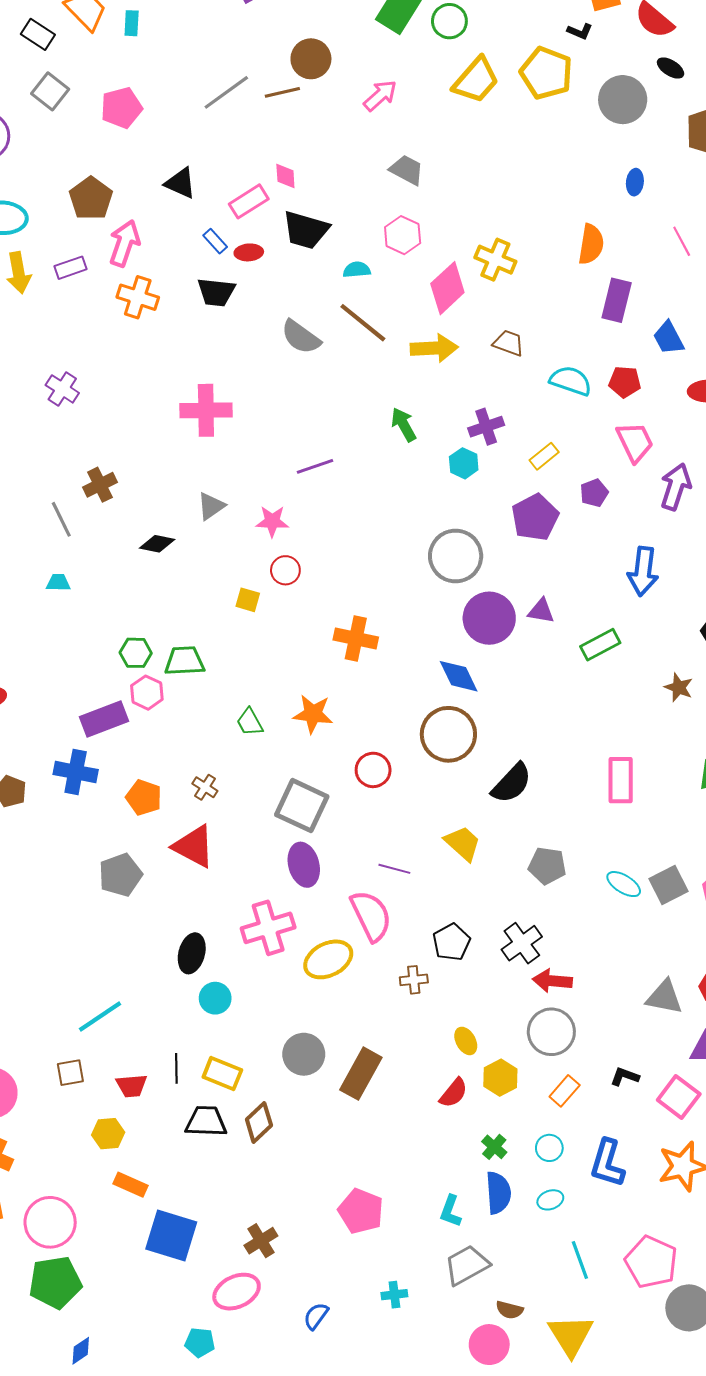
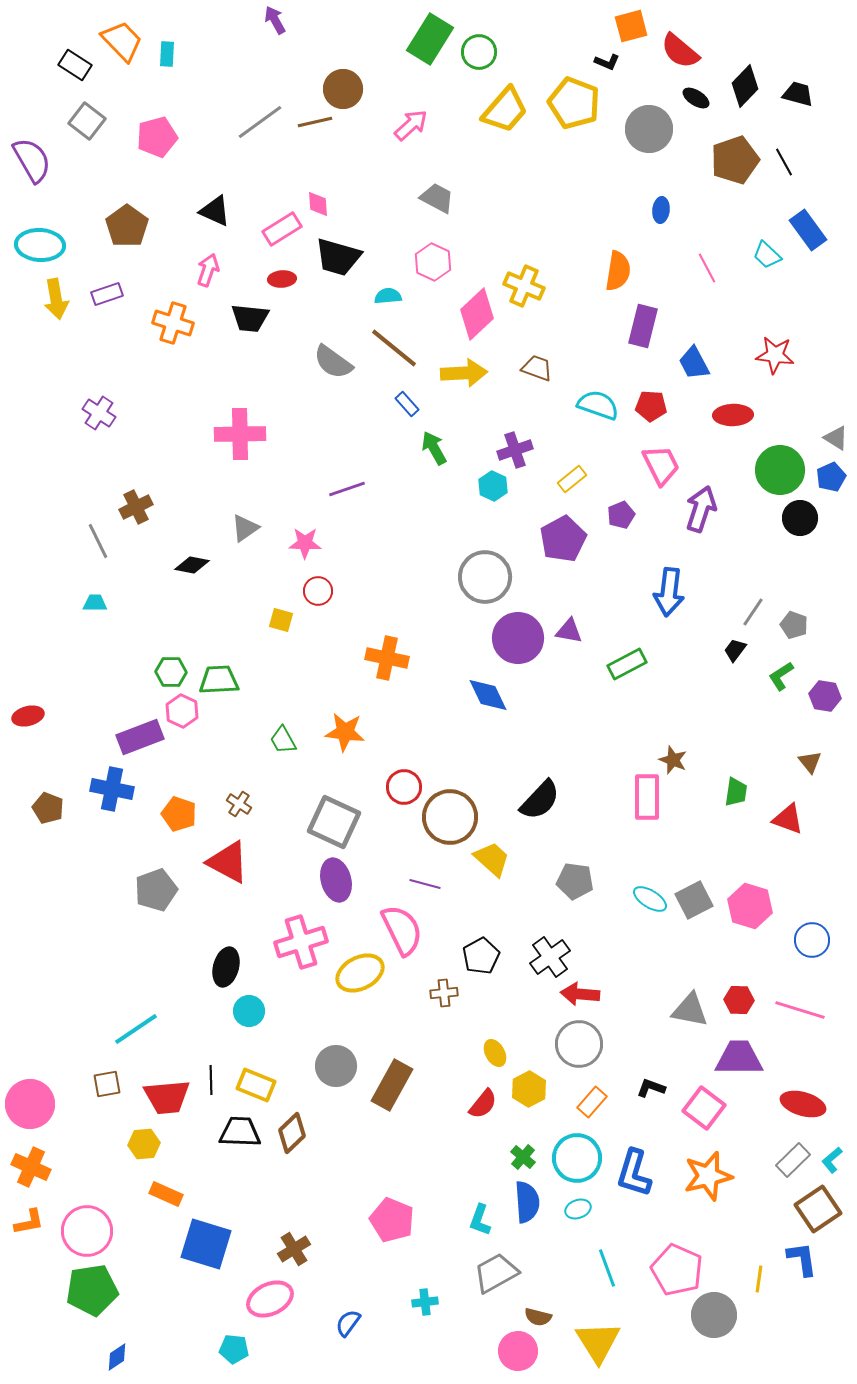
blue rectangle: (215, 241) -> (407, 404), moved
pink arrow: (124, 243) -> (208, 270), moved, size x0.7
brown star: (679, 687) -> (673, 760), moved
brown circle: (448, 734) -> (450, 817), moved
red trapezoid: (132, 1086) -> (167, 1097), size x1.5
cyan circle: (549, 1148) -> (577, 1158), size x1.8

